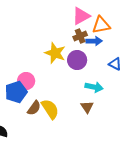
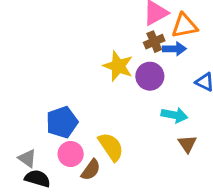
pink circle: (26, 81) -> (71, 154), moved
brown triangle: (87, 107) -> (187, 144), moved
brown semicircle: (34, 108) -> (91, 170), moved

